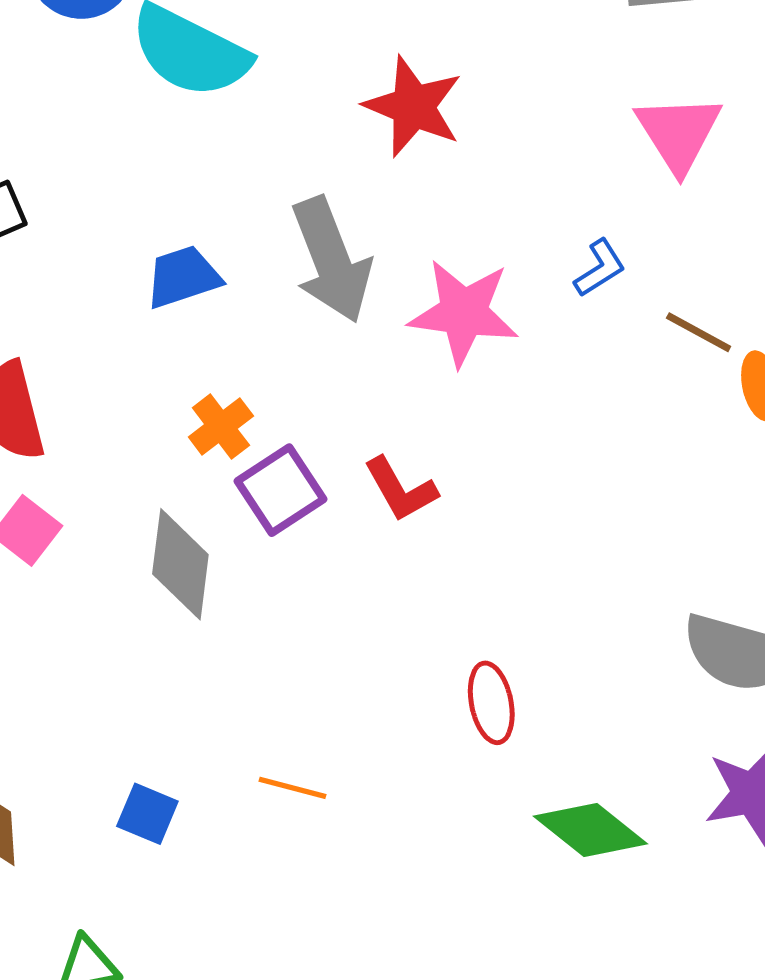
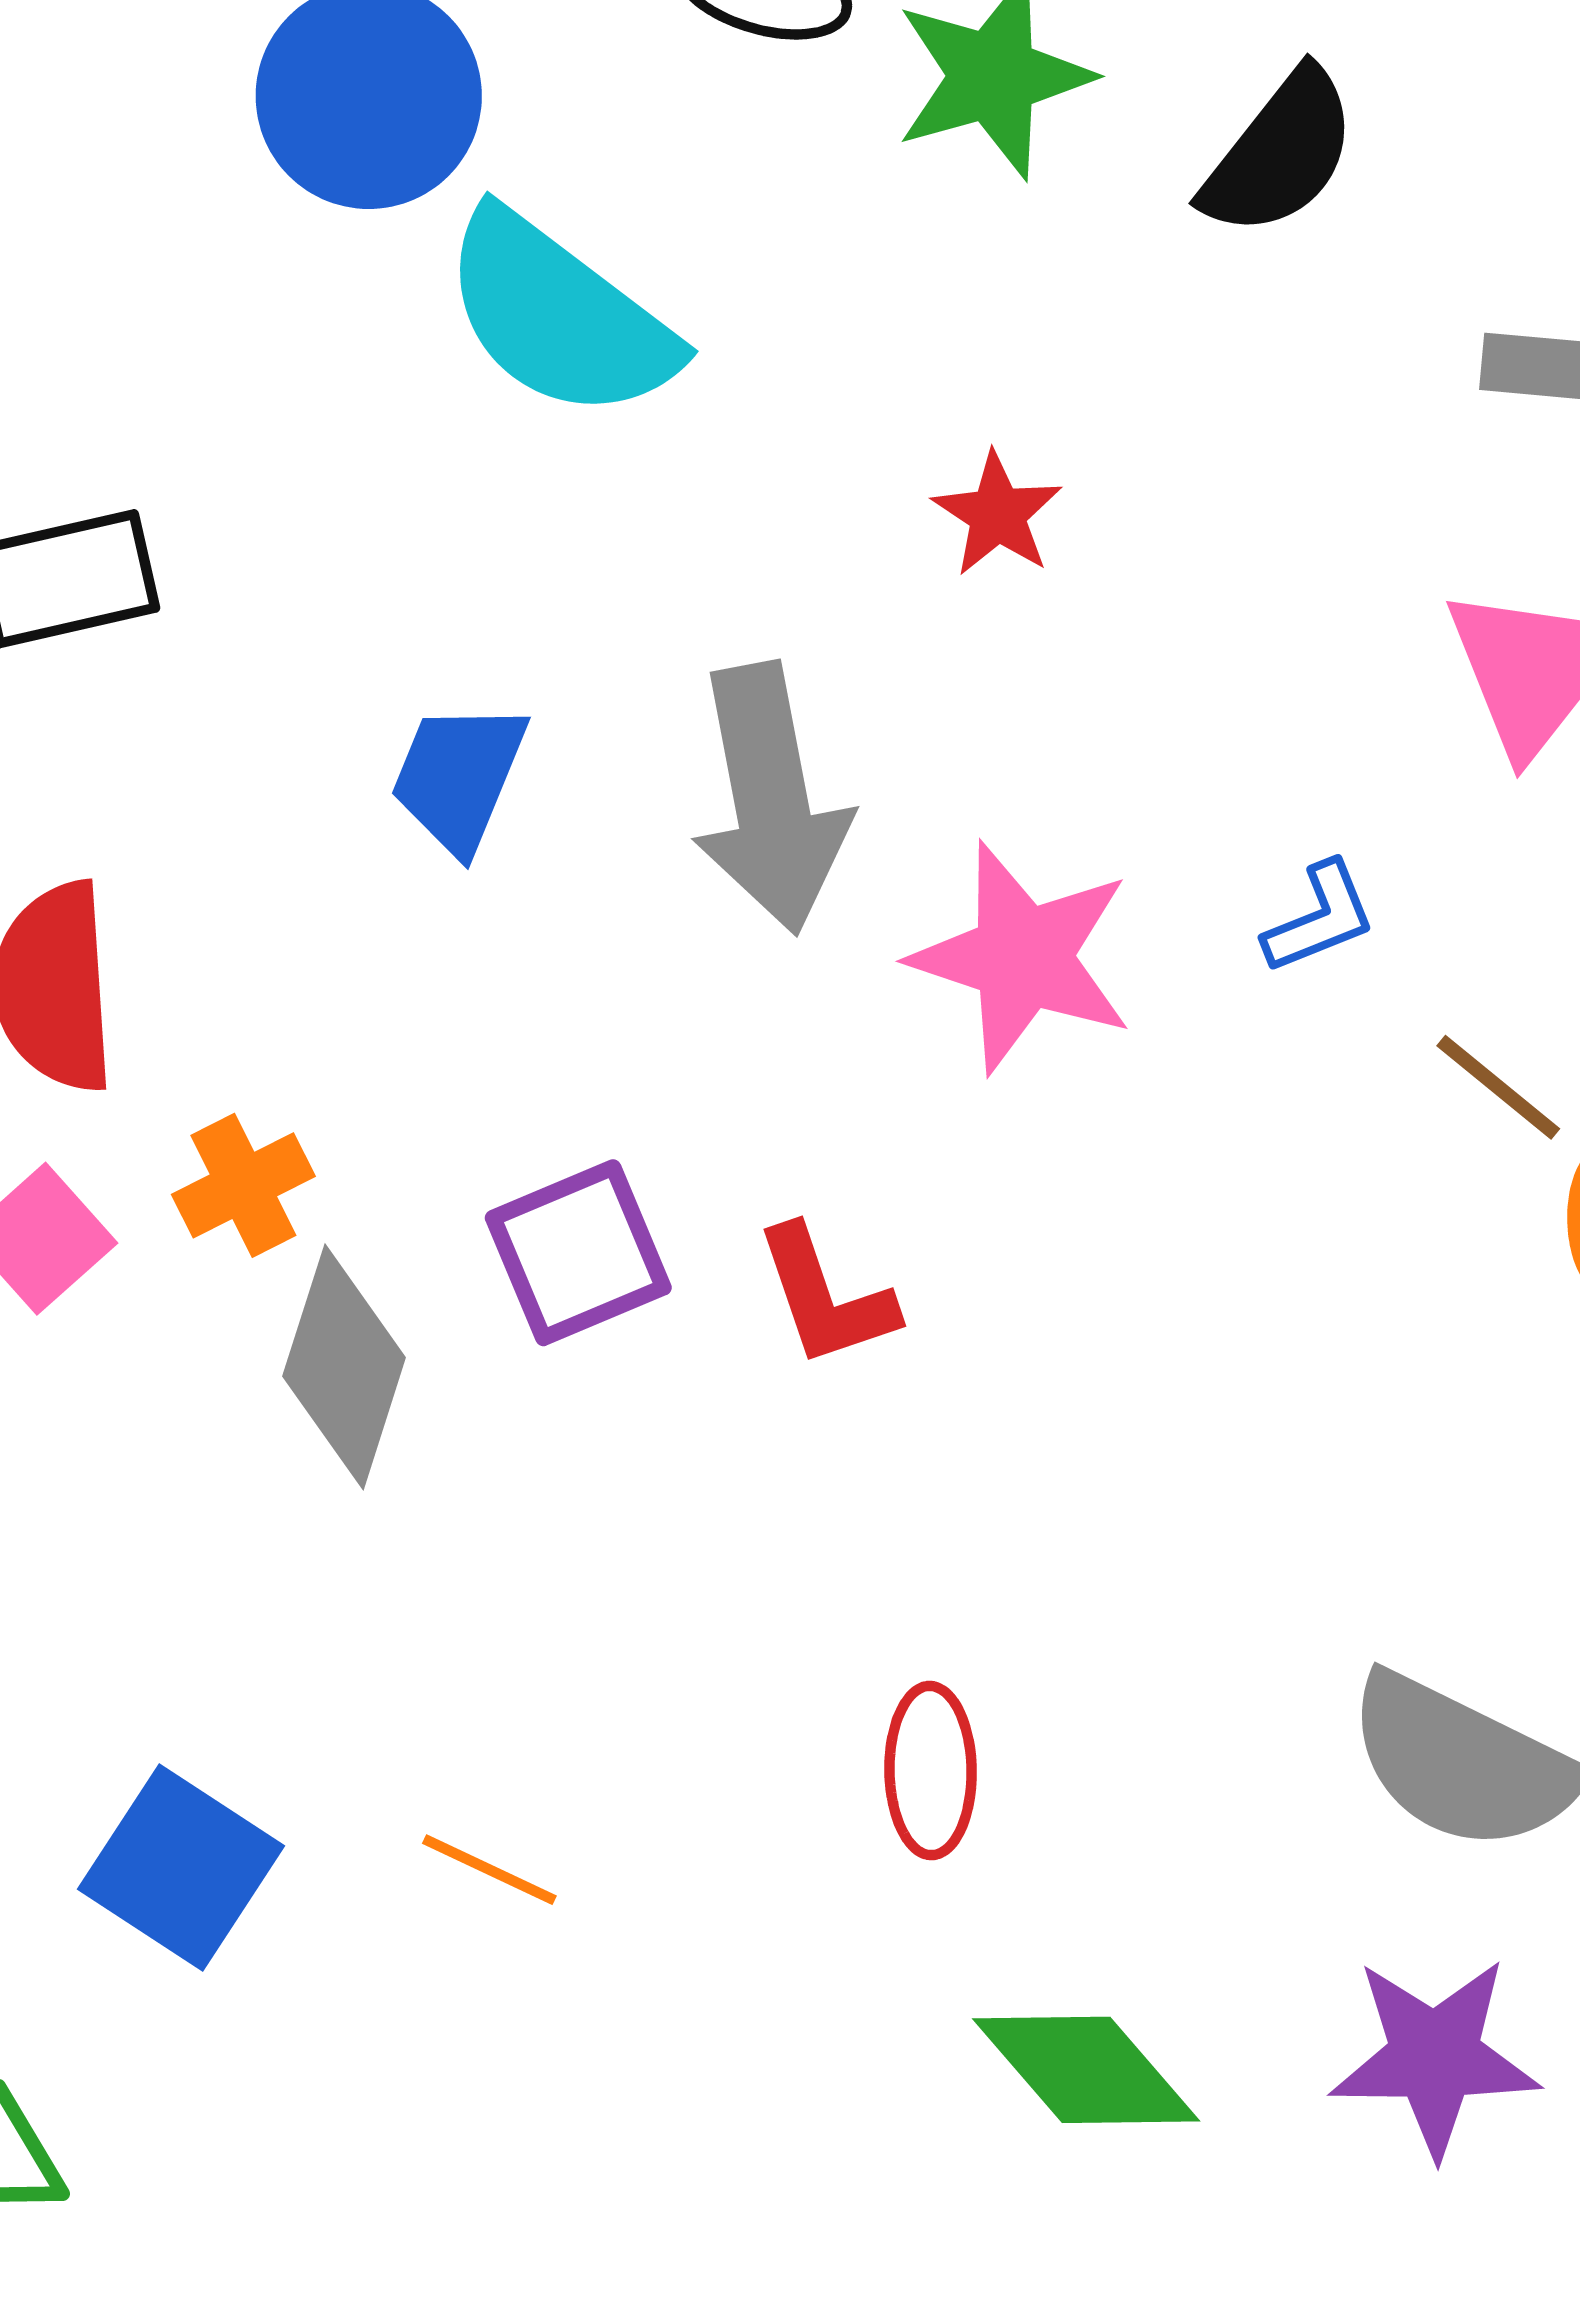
red star: (413, 107) -> (997, 514), size x0.6
blue trapezoid: (183, 277) -> (459, 777), turned -60
orange cross: (221, 426) -> (243, 1185), moved
blue square: (147, 814) -> (181, 1868), size x1.5

